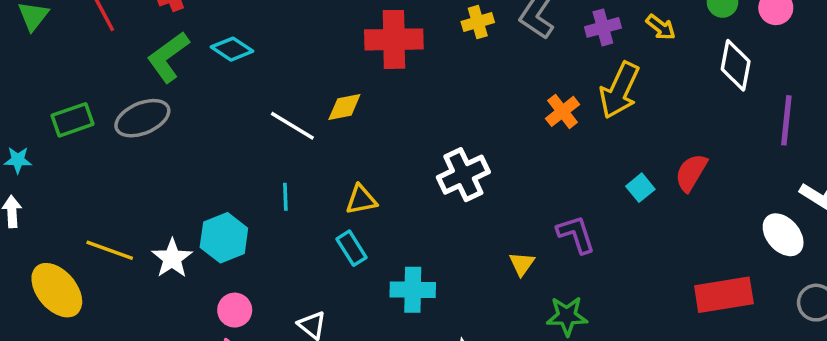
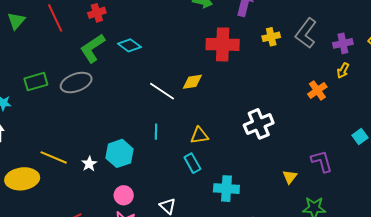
yellow arrow: (619, 90) -> (343, 70), moved, size x0.5
white star: (172, 258) -> (89, 164), size x0.7
yellow ellipse: (57, 290) -> (22, 179), turned -60

